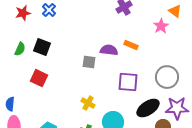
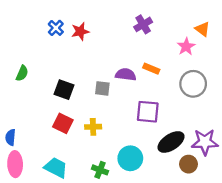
red star: (23, 13) -> (80, 31), moved
black square: (42, 47) -> (64, 90), moved
gray circle: (167, 77) -> (193, 84), moved
red square: (39, 78) -> (63, 123), moved
yellow cross: (88, 103) -> (93, 127), moved, turned -32

